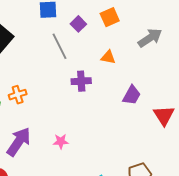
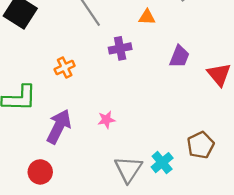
orange cross: (18, 95) -> (65, 68), moved

